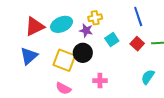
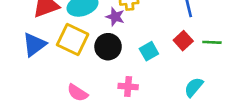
cyan square: (112, 40) -> (149, 51), moved
yellow square: (64, 60) -> (73, 39), moved

